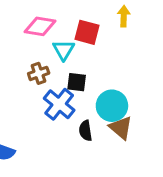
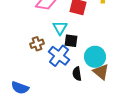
cyan triangle: (64, 50) -> (60, 28), moved
brown cross: (39, 73) -> (37, 44), moved

